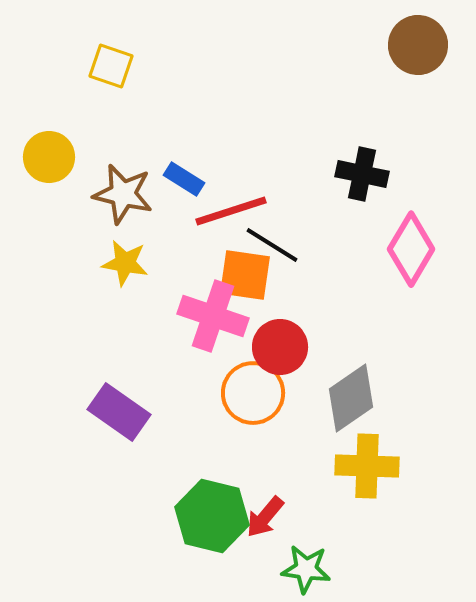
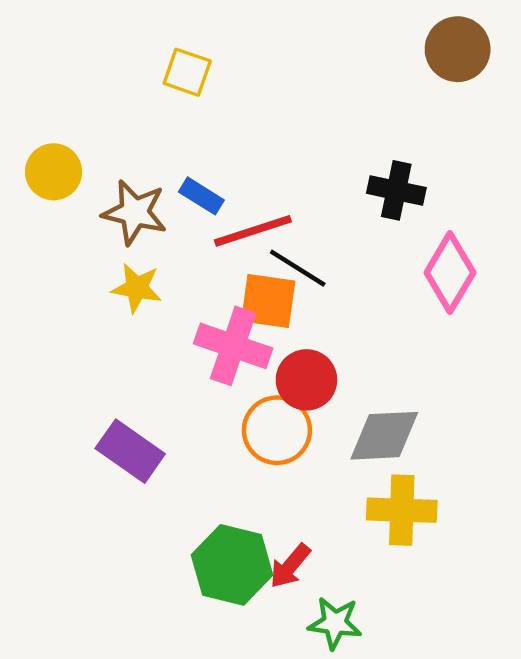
yellow square: (111, 66) -> (187, 72), moved
gray diamond: (351, 398) -> (384, 436), turned 32

